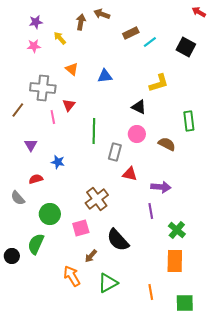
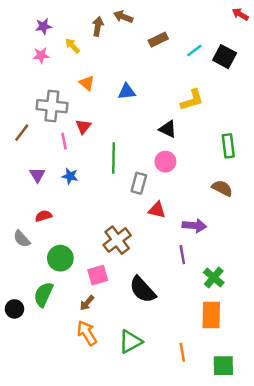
cyan line: (150, 42) -> (194, 51), moved
brown semicircle: (167, 144) -> (222, 188), moved
blue star: (58, 162) -> (70, 176), moved
brown arrow: (91, 256) -> (87, 303), moved

